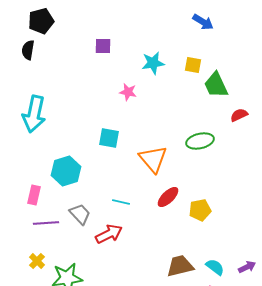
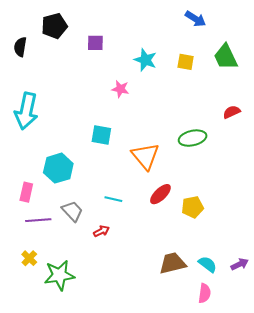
black pentagon: (41, 21) -> (54, 26), moved
cyan star: (153, 63) -> (145, 60), turned 30
green trapezoid: (216, 85) -> (226, 57), moved
red arrow: (109, 234) -> (101, 231), size x0.6

